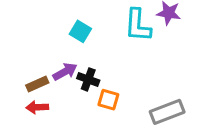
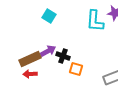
cyan square: (80, 31) -> (49, 16), moved
brown rectangle: (37, 84) -> (30, 59), size x1.5

